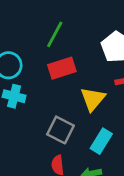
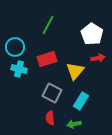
red rectangle: (62, 68) -> (47, 59), moved

